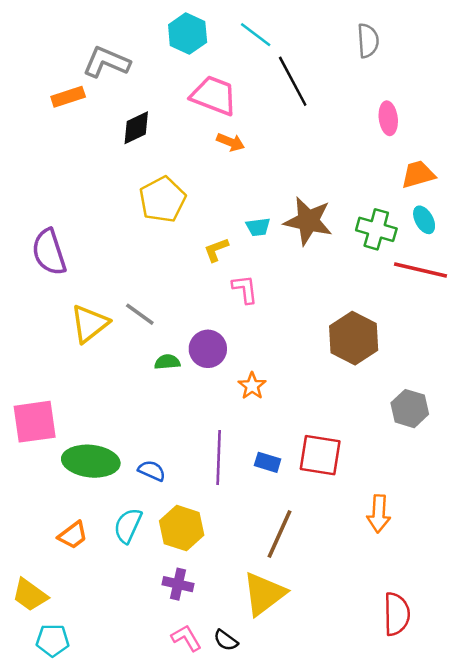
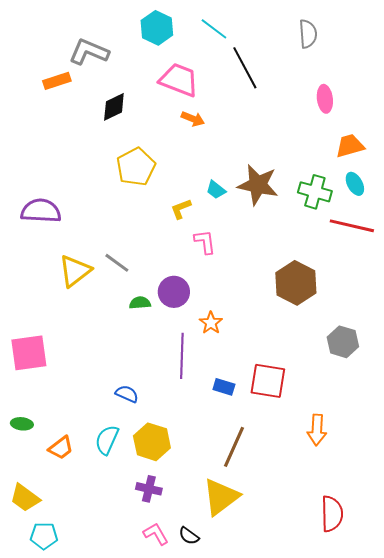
cyan trapezoid: (258, 227) -> (216, 190), turned 45
purple semicircle: (49, 252) -> (41, 211), turned 111
purple line: (219, 458) -> (182, 356), moved
green ellipse: (91, 461) -> (22, 424), moved, size x0.5

